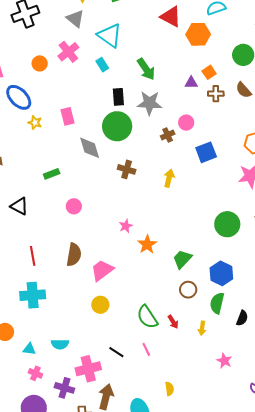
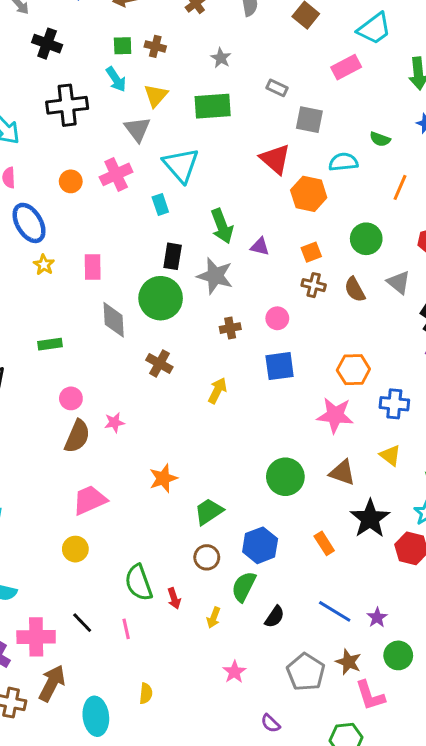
purple triangle: (191, 83) -> (260, 247), moved
pink circle: (186, 123) -> (277, 318), moved
pink star: (126, 226) -> (114, 422), moved
brown semicircle: (74, 255) -> (77, 436), moved

